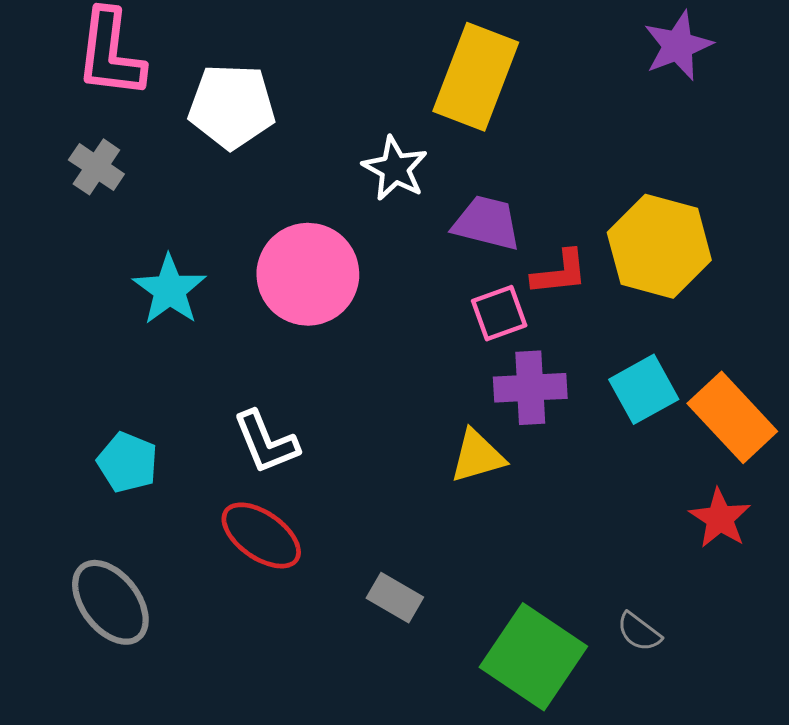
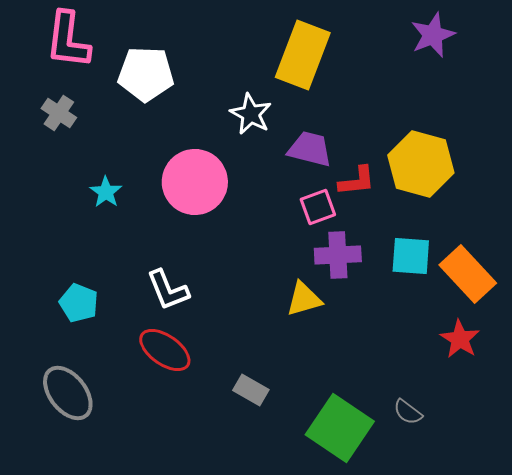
cyan star: (169, 290) -> (106, 192), size x0.7
cyan square: (644, 389) -> (411, 256), turned 33

